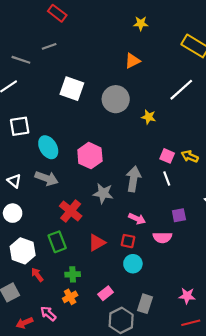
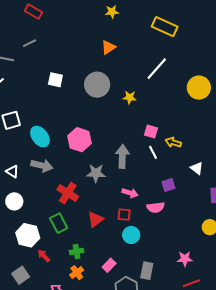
white square: (72, 89) -> (55, 80), size x0.7
yellow arrow: (190, 156) -> (173, 142), moved

